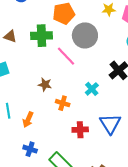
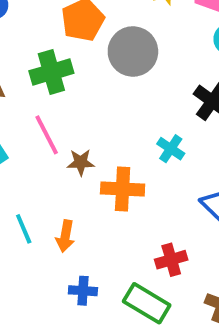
pink line: (66, 56) -> (47, 135), moved, turned 30
orange cross: (63, 103) -> (123, 189), size x1.5
red cross: (80, 130) -> (171, 260), moved

